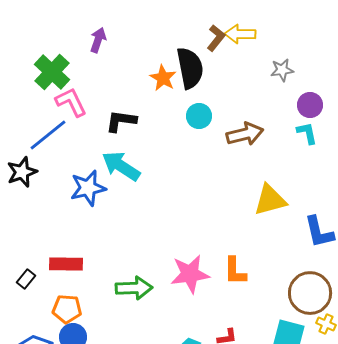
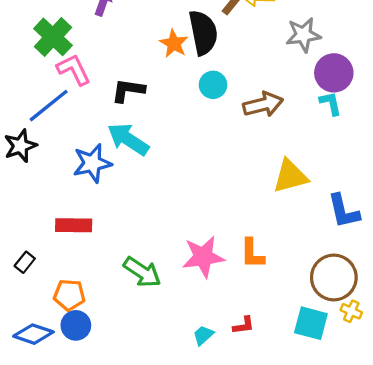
gray star: (282, 70) -> (303, 35), size x1.4
purple circle: (310, 105) -> (334, 73), size x1.4
red rectangle: (66, 264) -> (74, 225), moved
green arrow: (134, 288) -> (142, 272), turned 36

